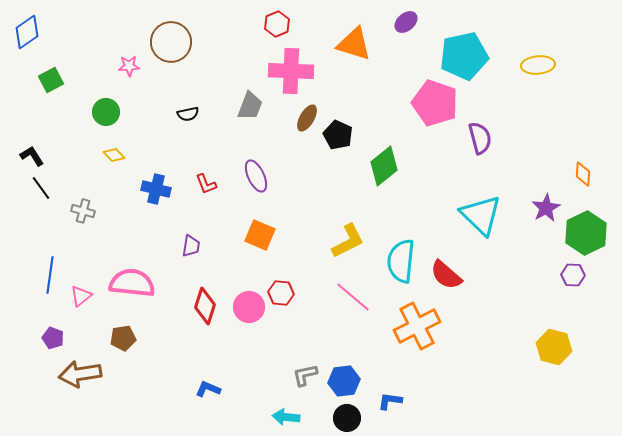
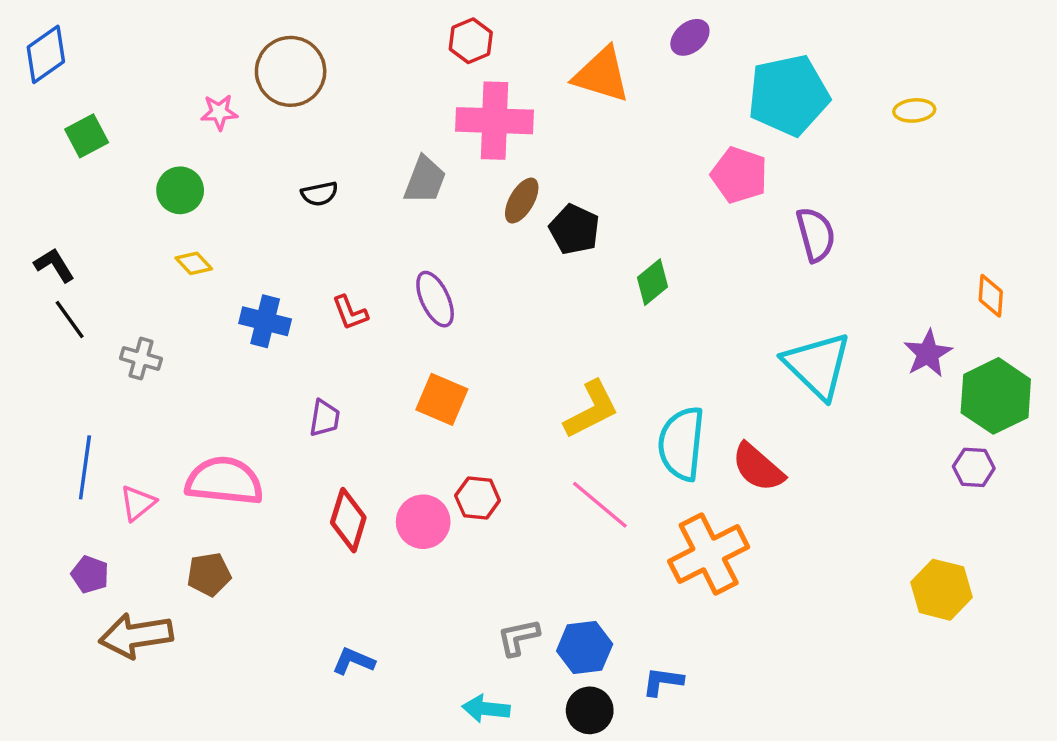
yellow ellipse: (538, 65) -> (914, 110), size x0.7
pink pentagon: (435, 103) -> (739, 175), size x0.7
green diamond: (384, 166) -> (653, 282), size x0.7

